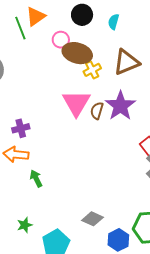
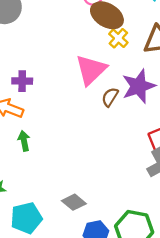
yellow cross: (92, 70) -> (118, 38), turned -36
brown semicircle: (97, 111) -> (110, 97), moved

